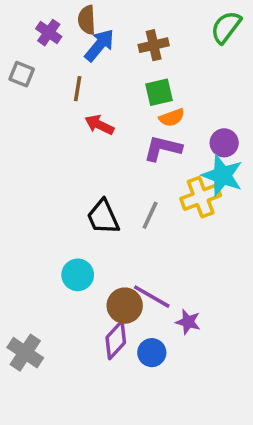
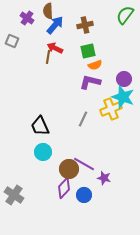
brown line: (78, 89) -> (48, 57), moved
red arrow: (99, 125) -> (55, 48), moved
black trapezoid: (103, 217) -> (40, 126), moved

